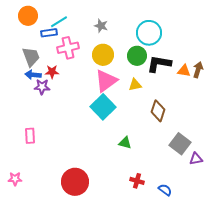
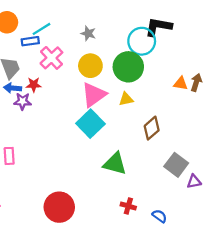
pink cross: (68, 48) -> (51, 58), turned -30
green circle: (137, 56) -> (128, 67), size x1.4
black L-shape: (159, 64) -> (158, 27), moved
brown diamond: (158, 111) -> (152, 128), turned 30
green triangle: (125, 143) -> (115, 164), size x1.6

